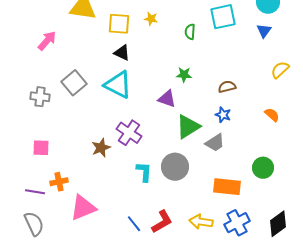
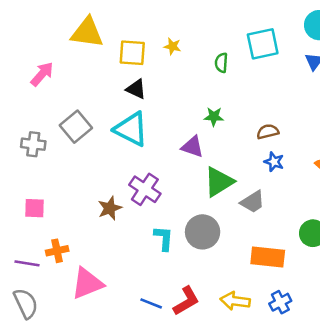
blue star: (223, 115) -> (274, 162), moved
blue cross: (237, 223) -> (280, 302), size x0.7
blue line: (134, 224) -> (151, 303), turned -30

